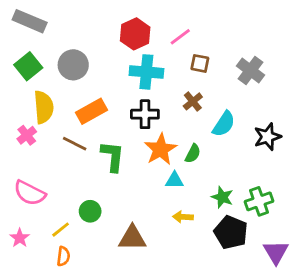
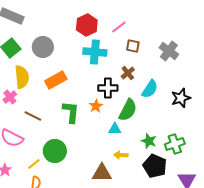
black cross: (145, 114) -> (108, 88), moved
brown line: (75, 144) -> (33, 116), moved
orange star: (160, 149) -> (96, 106), moved, size x0.6
green semicircle: (193, 154) -> (128, 110), size x1.6
green circle: (90, 211) -> (55, 151), size x1.5
brown triangle: (132, 238) -> (102, 173), moved

